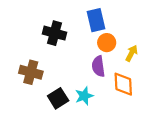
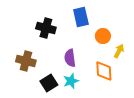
orange circle: (107, 43) -> (103, 36), moved
yellow arrow: (132, 53) -> (119, 51), moved
purple semicircle: (98, 66) -> (70, 58), moved

